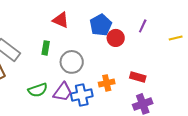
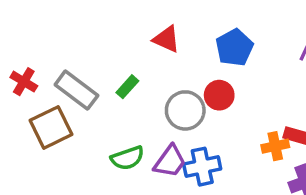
red circle: (116, 38) -> (219, 95), moved
green rectangle: (46, 48) -> (127, 87), moved, turned 32
orange cross: (107, 83) -> (275, 146), moved

